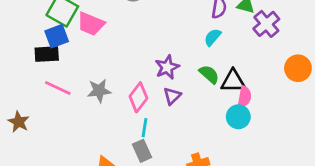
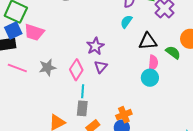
pink trapezoid: (91, 24) -> (34, 32), moved
green semicircle: (209, 74) -> (173, 52), moved
black triangle: (233, 81) -> (148, 41), moved
gray rectangle: (142, 151) -> (82, 108), turned 35

